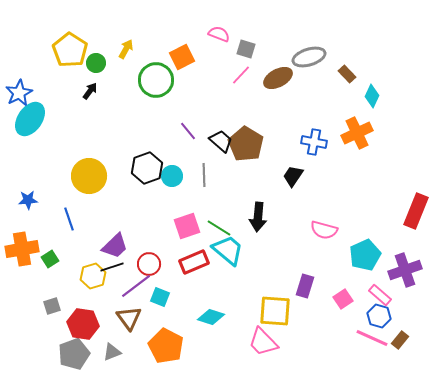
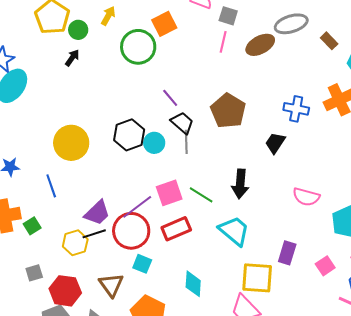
pink line: (241, 75) -> (223, 42), turned -30
black trapezoid: (221, 141) -> (182, 123), moved
cyan trapezoid: (228, 250) -> (234, 231), moved
red circle: (149, 264) -> (131, 231), size x1.6
purple line: (136, 286) -> (137, 207), moved
cyan diamond: (211, 317) -> (193, 284), turned 76

